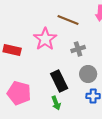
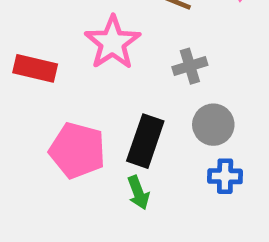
black rectangle: (59, 81) -> (145, 141), turned 45
pink pentagon: (19, 93) -> (77, 150), moved

